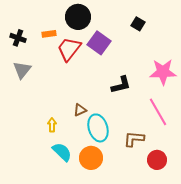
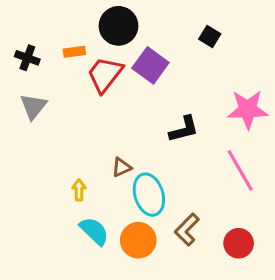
brown L-shape: (134, 139) -> (187, 230), moved, turned -50

